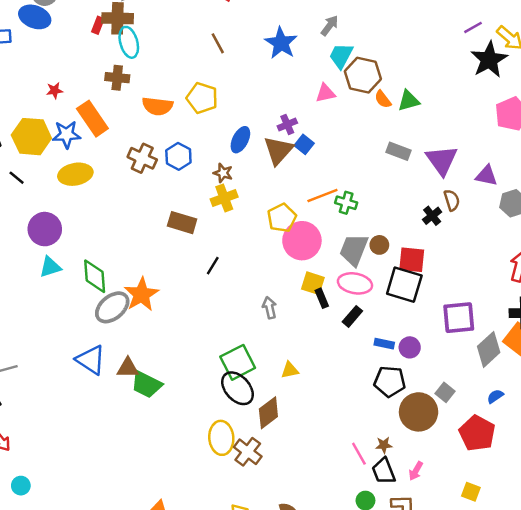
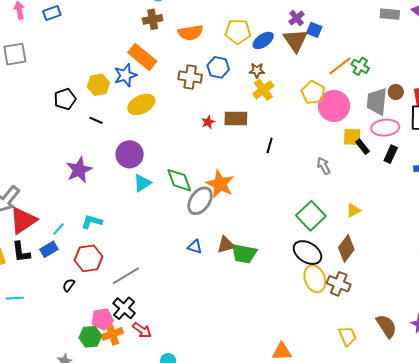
red star: (55, 91) -> (208, 122), moved
yellow pentagon: (202, 98) -> (238, 32), moved
yellow hexagon: (31, 137) -> (98, 85), size x0.7
blue ellipse: (240, 140) -> (263, 40), turned 45
green cross: (346, 203) -> (360, 66), turned 30
blue triangle: (91, 360) -> (195, 247), size x0.6
black ellipse: (237, 388) -> (307, 253), moved

